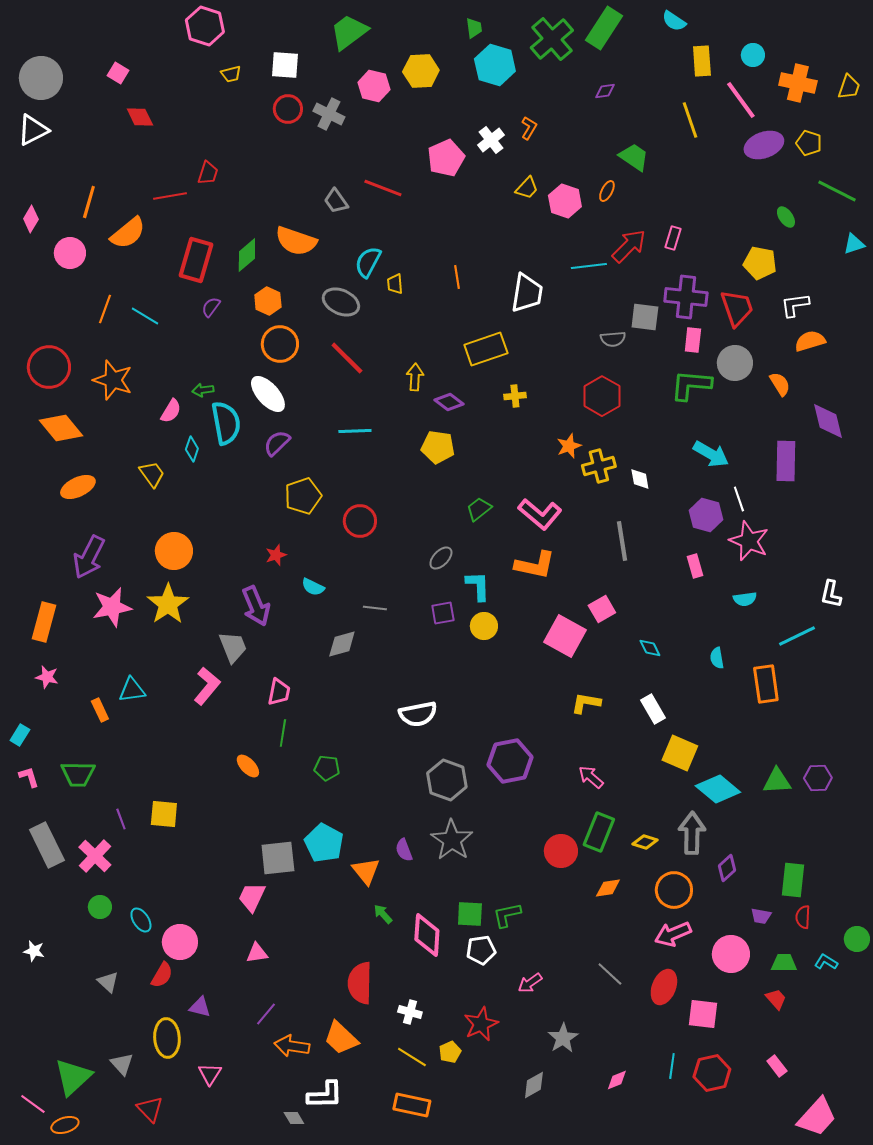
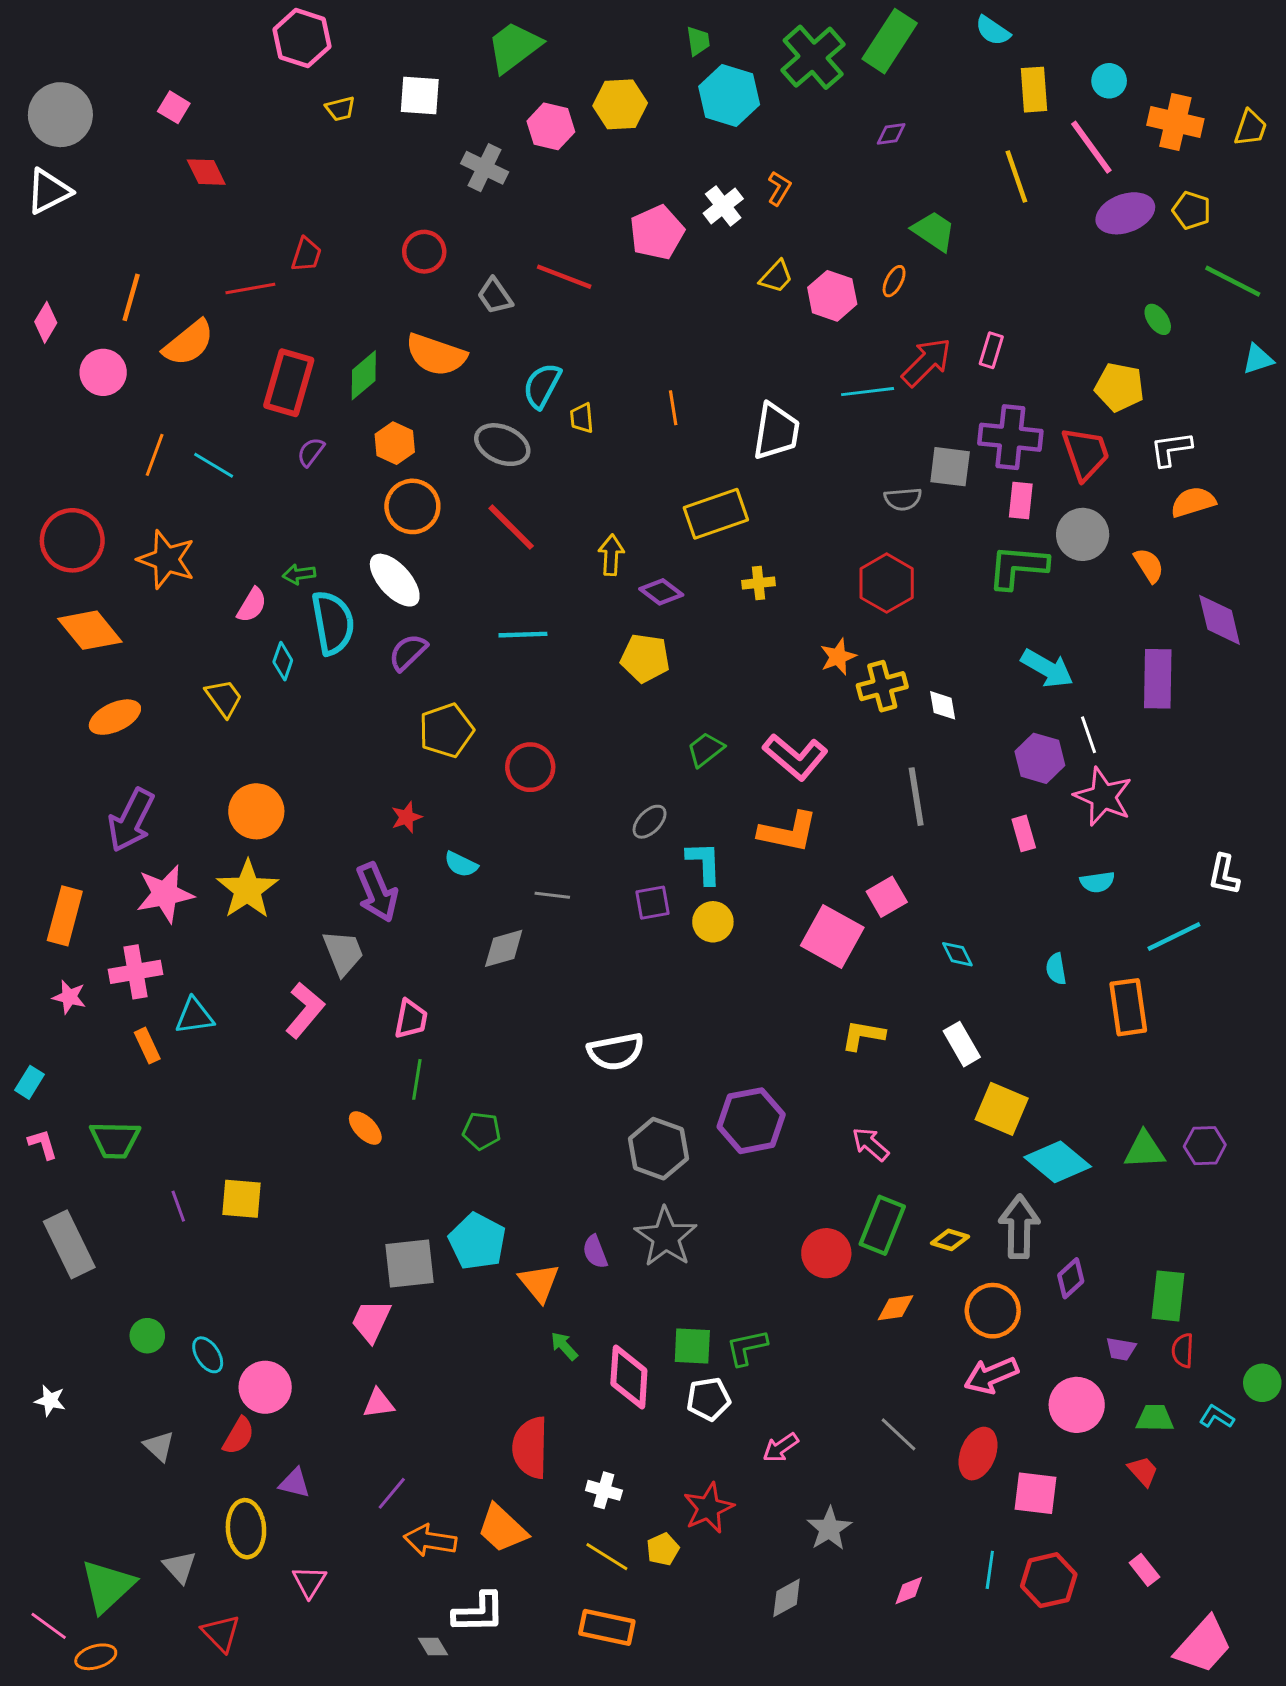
red circle: (288, 109) -> (424, 252), moved
pink cross: (95, 856) -> (136, 972), moved, turned 36

